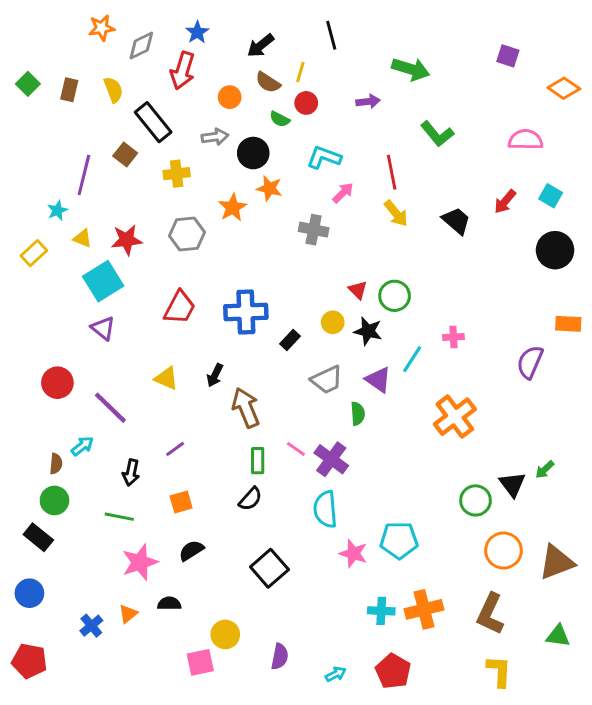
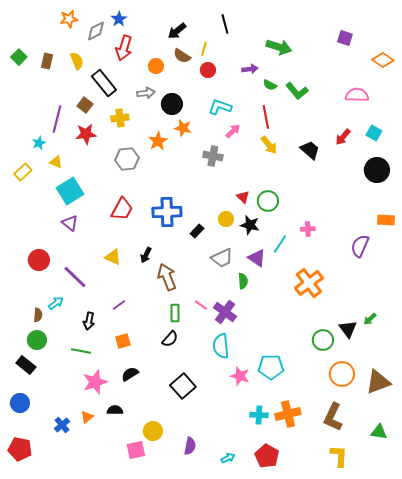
blue star: (197, 32) -> (119, 19), moved
green semicircle: (280, 119) -> (270, 85), moved
red star: (127, 240) -> (86, 134), moved

